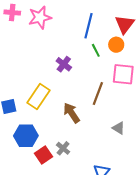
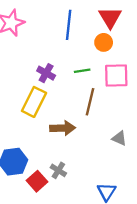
green line: (96, 50) -> (82, 71), moved, turned -64
yellow rectangle: (39, 97) -> (34, 102), moved
brown arrow: (71, 113) -> (63, 128), turned 130

